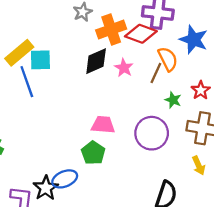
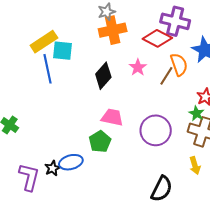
orange cross: (111, 29) -> (113, 30), moved
black diamond: (96, 61) -> (103, 76), moved, turned -32
green star: (173, 100) -> (197, 113), moved
black star: (46, 188) -> (53, 168), size x0.7

